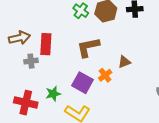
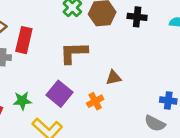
orange cross: (105, 75) -> (95, 101), moved

